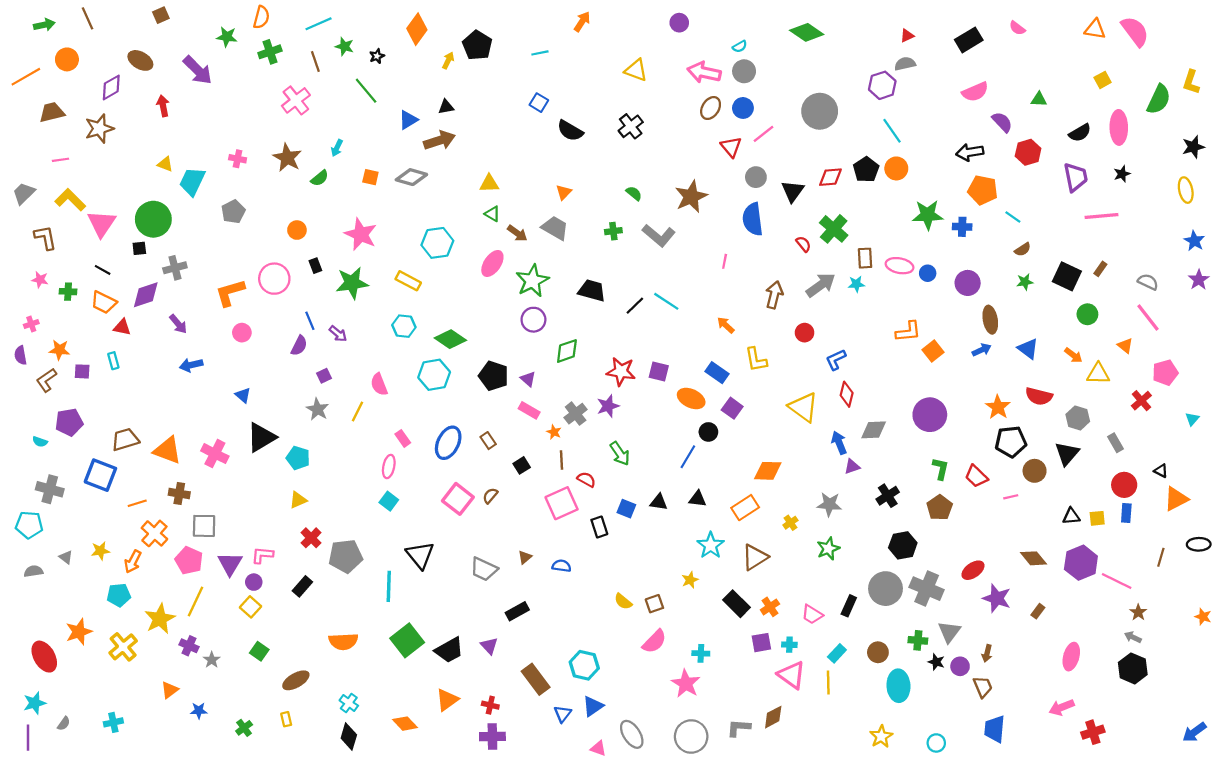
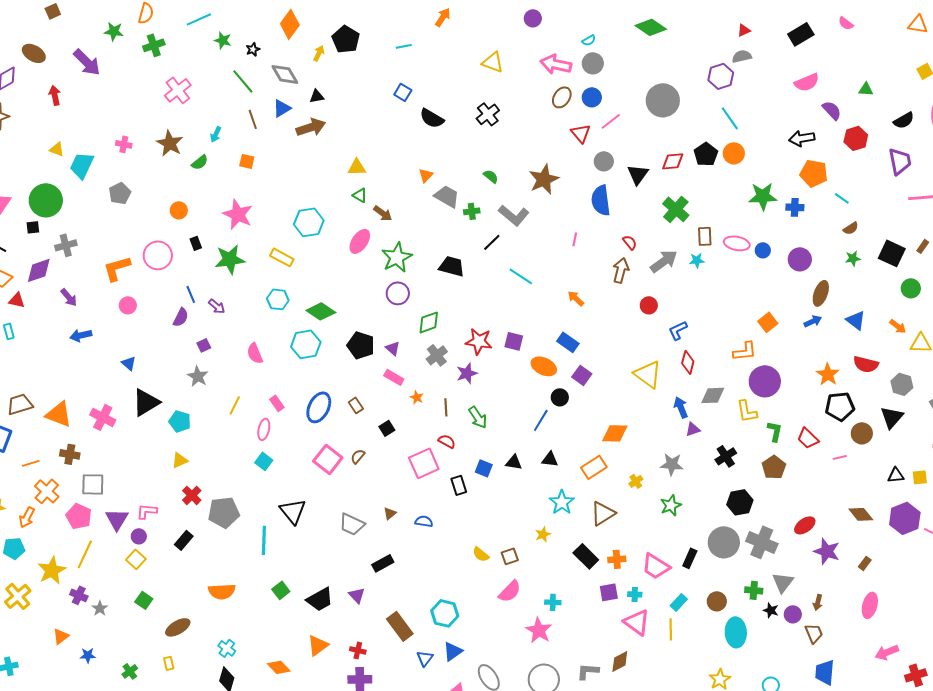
brown line: (315, 62) -> (253, 119), moved
gray diamond: (411, 177) -> (285, 74), moved, turned 44
gray trapezoid: (555, 228) -> (447, 196), moved
red semicircle: (803, 244) -> (630, 242), moved
black line: (635, 306) -> (492, 242), moved
brown ellipse: (990, 320) -> (821, 293), turned 30
orange L-shape: (908, 332) -> (745, 351), moved
yellow L-shape: (756, 360) -> (747, 411), moved
yellow line: (357, 411) -> (235, 405), moved
gray cross: (576, 414) -> (437, 355), moved
brown line: (562, 460) -> (446, 407), moved
orange cross: (770, 607) -> (617, 559), turned 30
pink trapezoid: (812, 614) -> (656, 566), size x1.4
green square: (407, 640) -> (281, 590), size x0.6
pink ellipse: (1071, 657) -> (870, 605), moved

